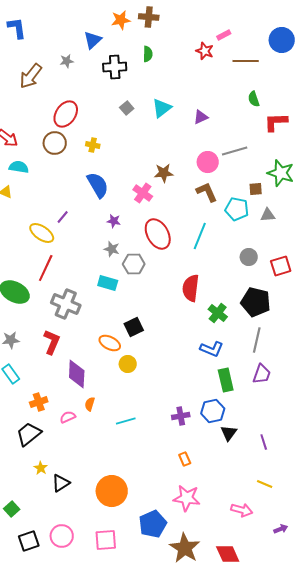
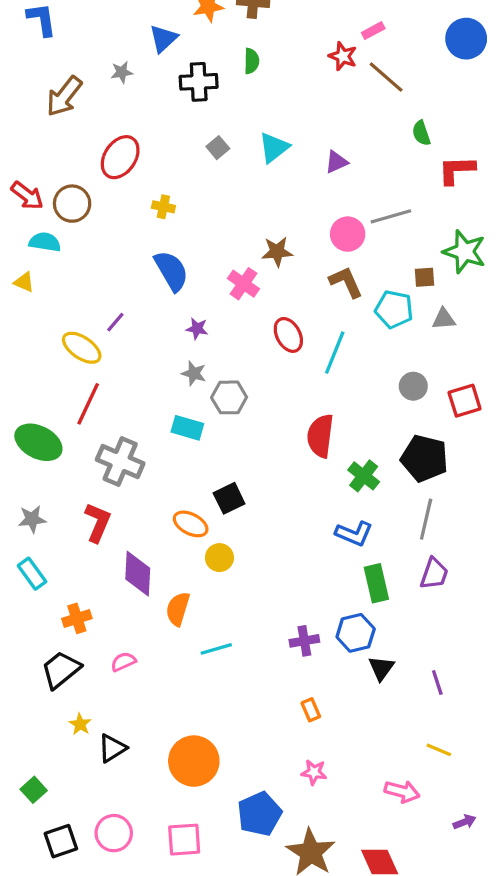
brown line: (246, 61) -> (386, 77), moved, turned 40
brown circle: (55, 143) -> (72, 204), moved
red ellipse: (158, 234) -> (288, 335), moved, size x0.7
orange semicircle: (90, 404) -> (178, 609), moved, size x1.5
pink semicircle: (68, 417) -> (123, 662), moved
pink star: (187, 498) -> (314, 772), size x0.6

